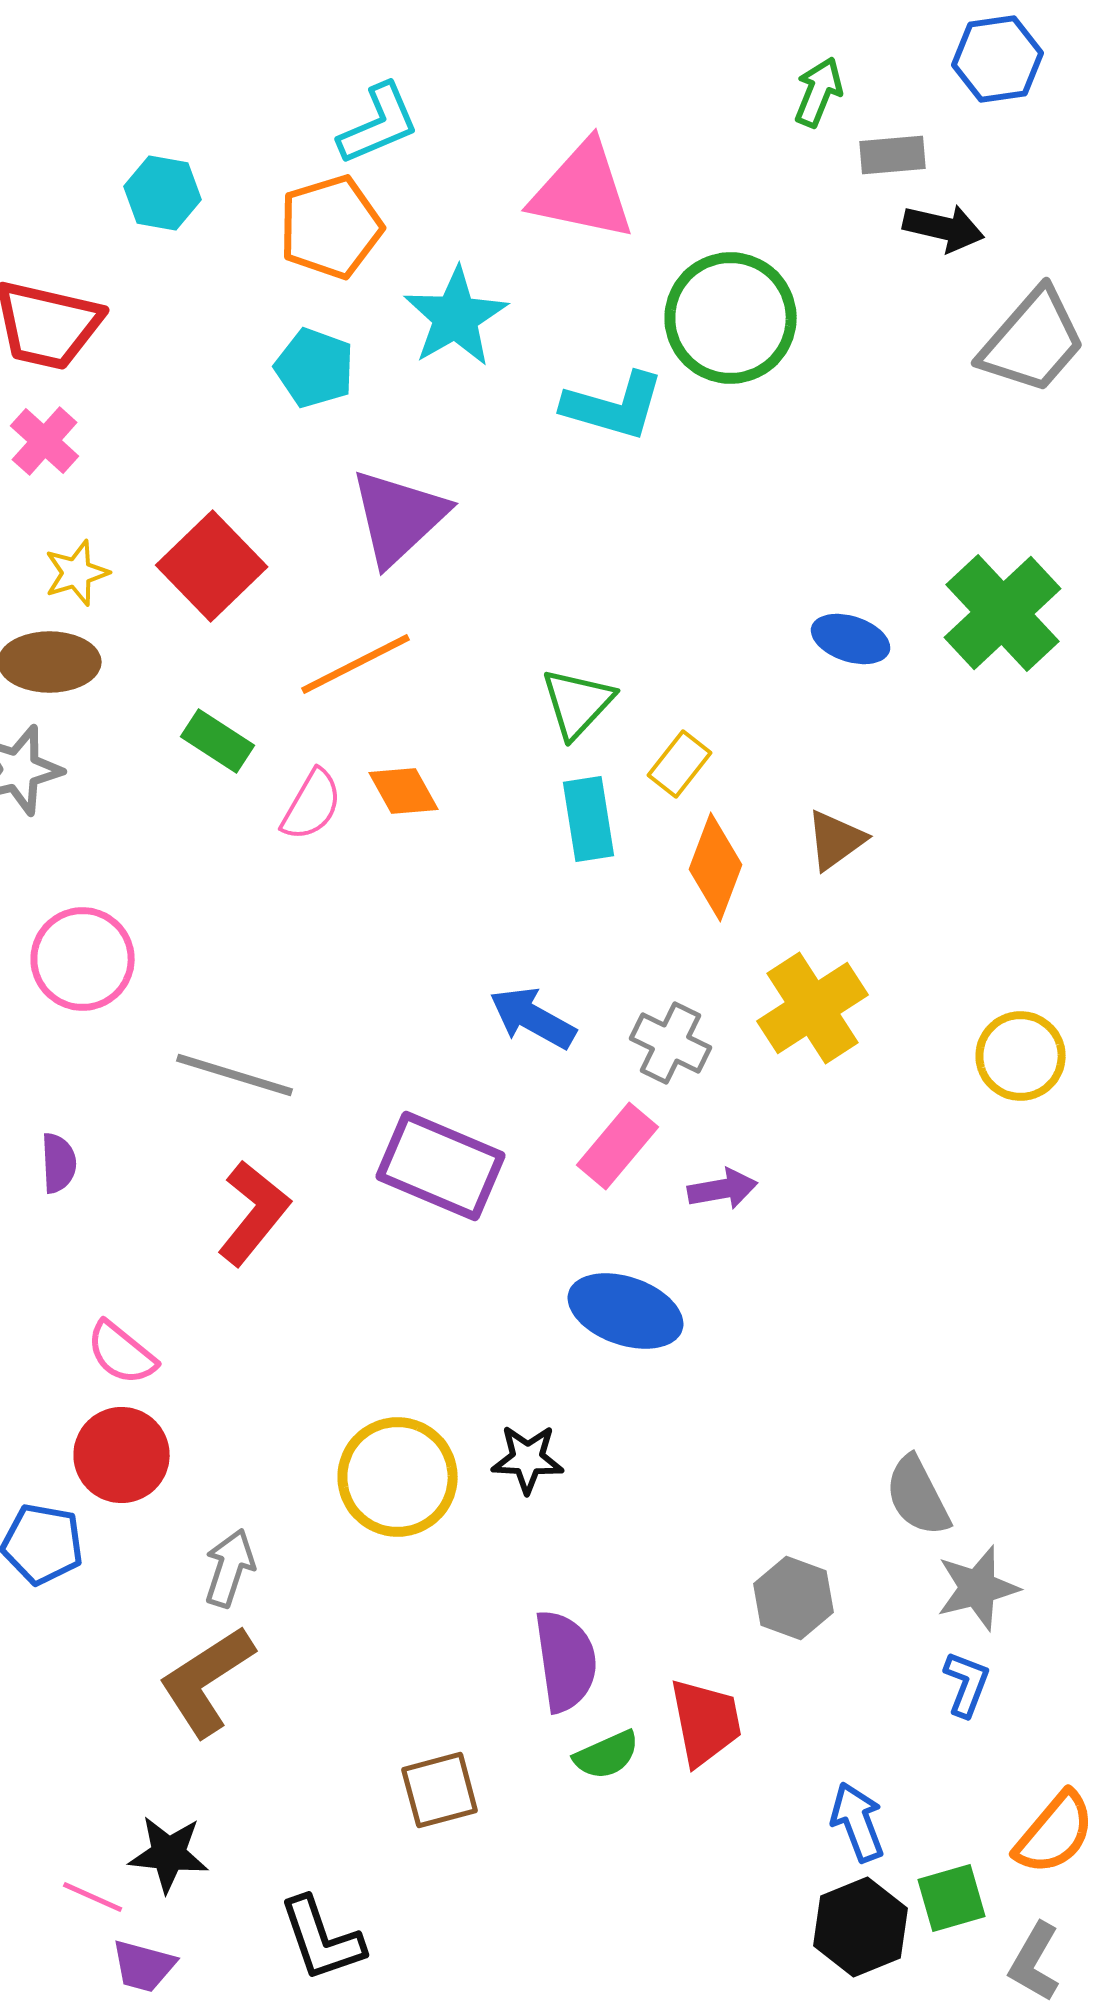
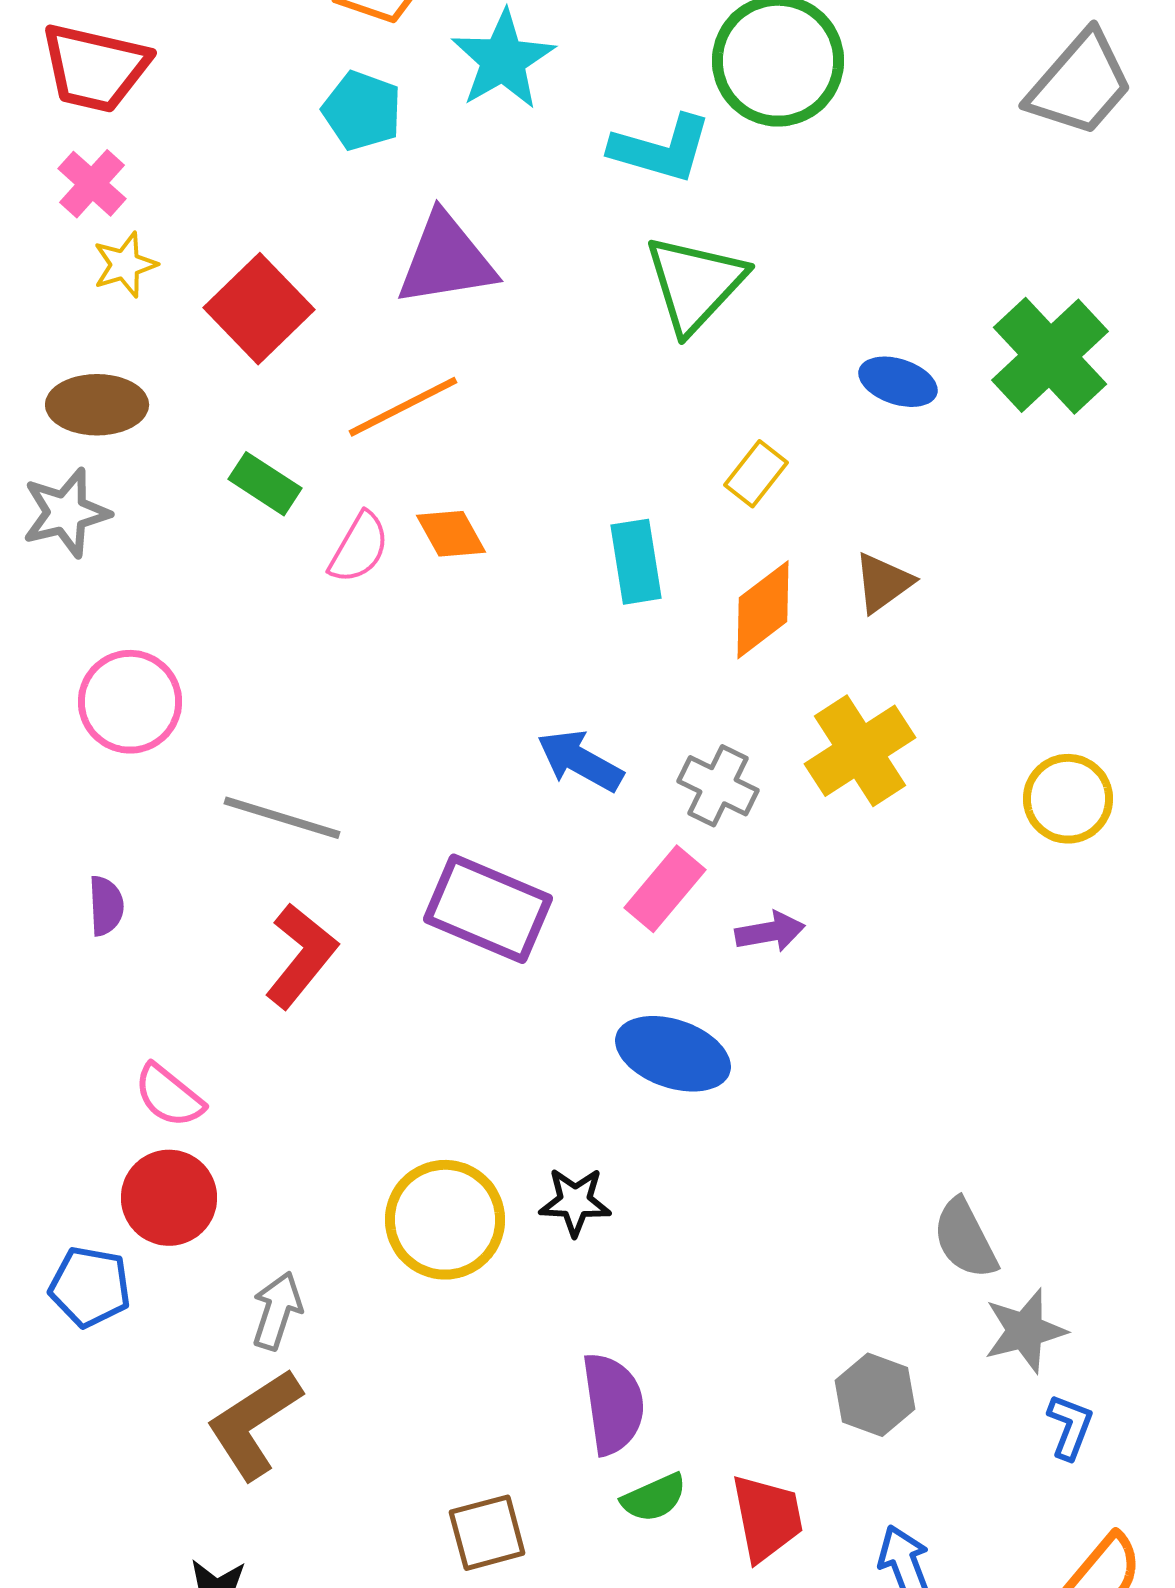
purple triangle: (399, 517) -> (446, 260), turned 34
yellow star: (77, 573) -> (125, 265), moved
green triangle: (578, 703) -> (695, 284), moved, size x1.4
yellow rectangle: (680, 764) -> (756, 474), moved
orange diamond: (716, 867) -> (763, 610), turned 32
gray hexagon: (794, 1598) -> (875, 1395), moved
blue L-shape: (967, 1684) -> (1070, 1427), moved
red trapezoid: (706, 1722) -> (767, 1518), moved

